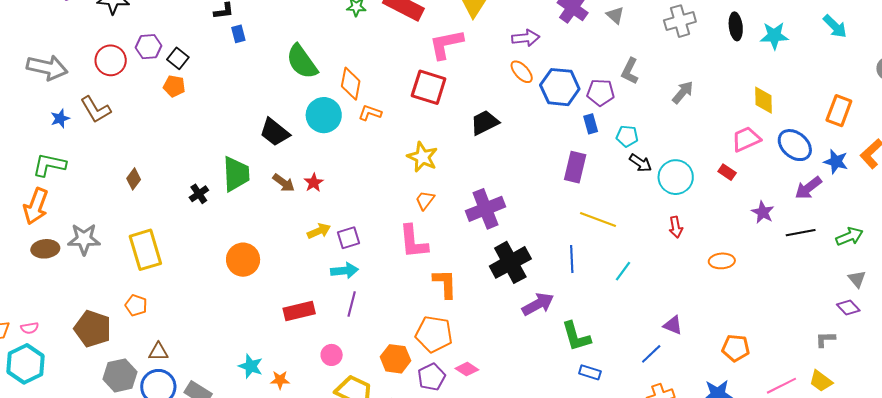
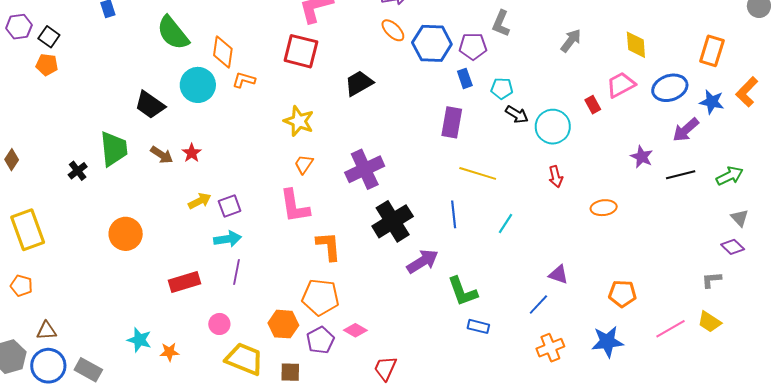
gray arrow: (683, 92) -> (571, 41), moved
blue ellipse: (795, 145) -> (670, 88), turned -56
red rectangle: (727, 172) -> (593, 105), moved, turned 30

